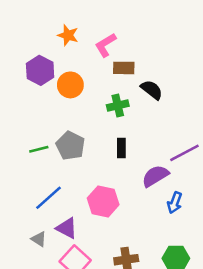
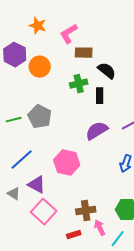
black rectangle: (121, 148) -> (100, 96), moved
purple semicircle: (155, 176) -> (97, 131), moved

